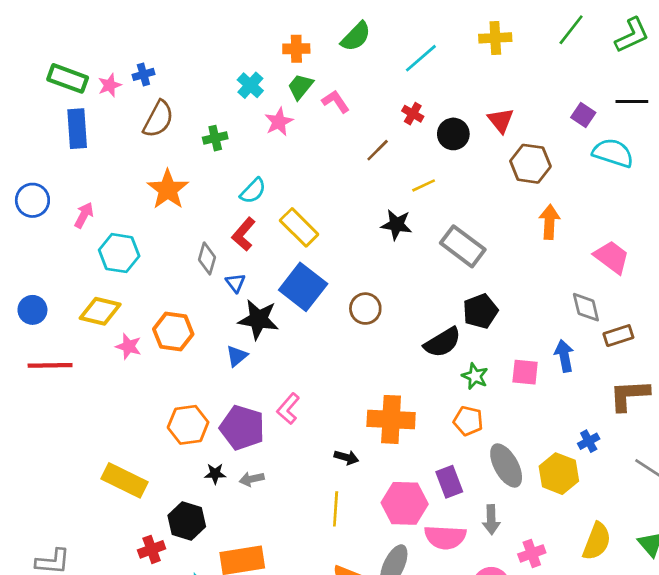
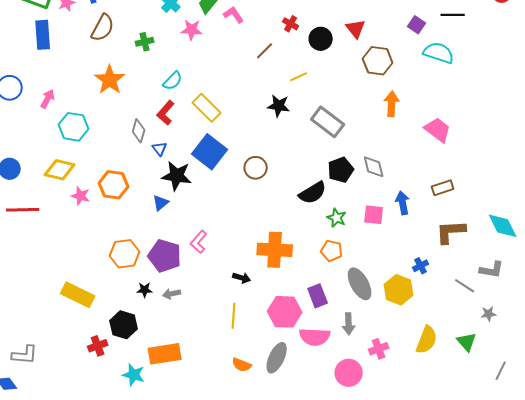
pink star: (279, 122) -> (192, 30), turned 30
gray diamond: (586, 307) -> (374, 167), moved

